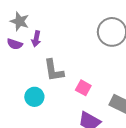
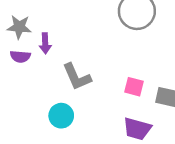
pink square: (83, 88) -> (134, 87), moved

